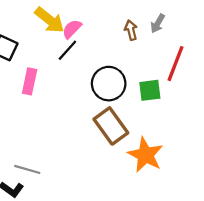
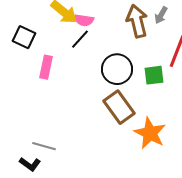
pink semicircle: (72, 29) -> (84, 20), turned -126
brown arrow: (131, 30) -> (137, 21), size x1.8

